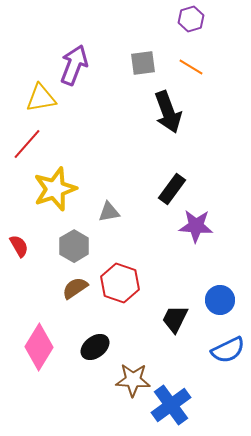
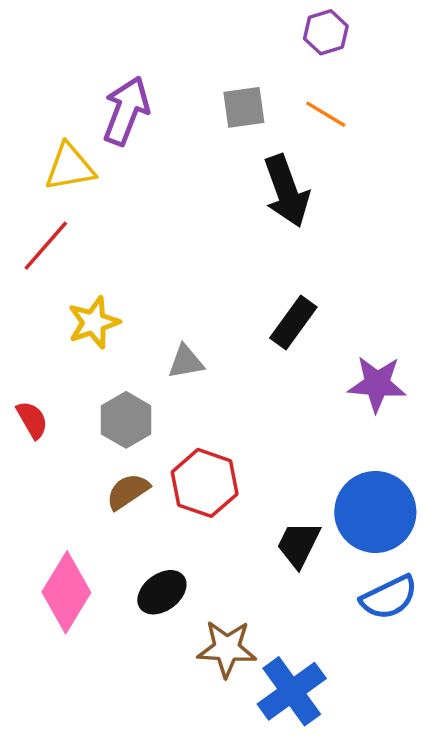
yellow star: (55, 189) -> (94, 322), size x0.7
purple star: (196, 226) -> (377, 384), moved
blue circle: (220, 300) -> (375, 512), size x1.6

